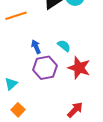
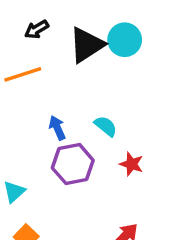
red star: (79, 68) -> (132, 164), size x0.6

